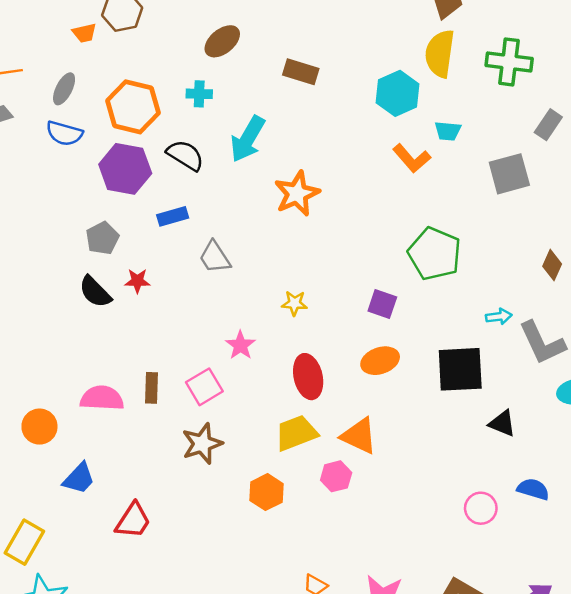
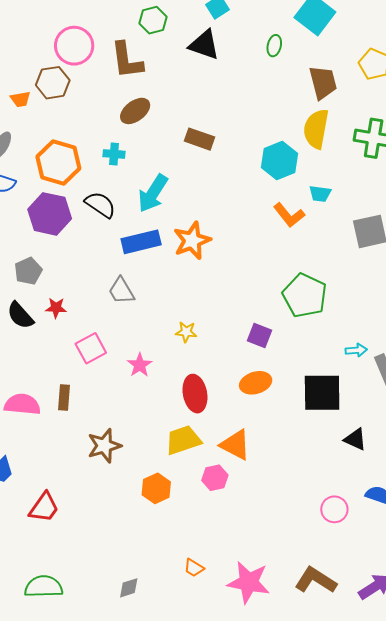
blue rectangle: (173, 216) -> (141, 242), moved, size x1.5
pink square: (204, 387) -> (91, 348), moved

